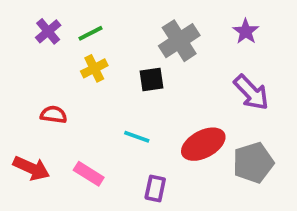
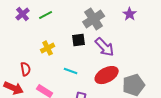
yellow cross: (94, 68) -> (48, 48), moved
purple arrow: (251, 92) -> (105, 47), moved
red semicircle: (54, 115) -> (26, 69), moved, turned 72

